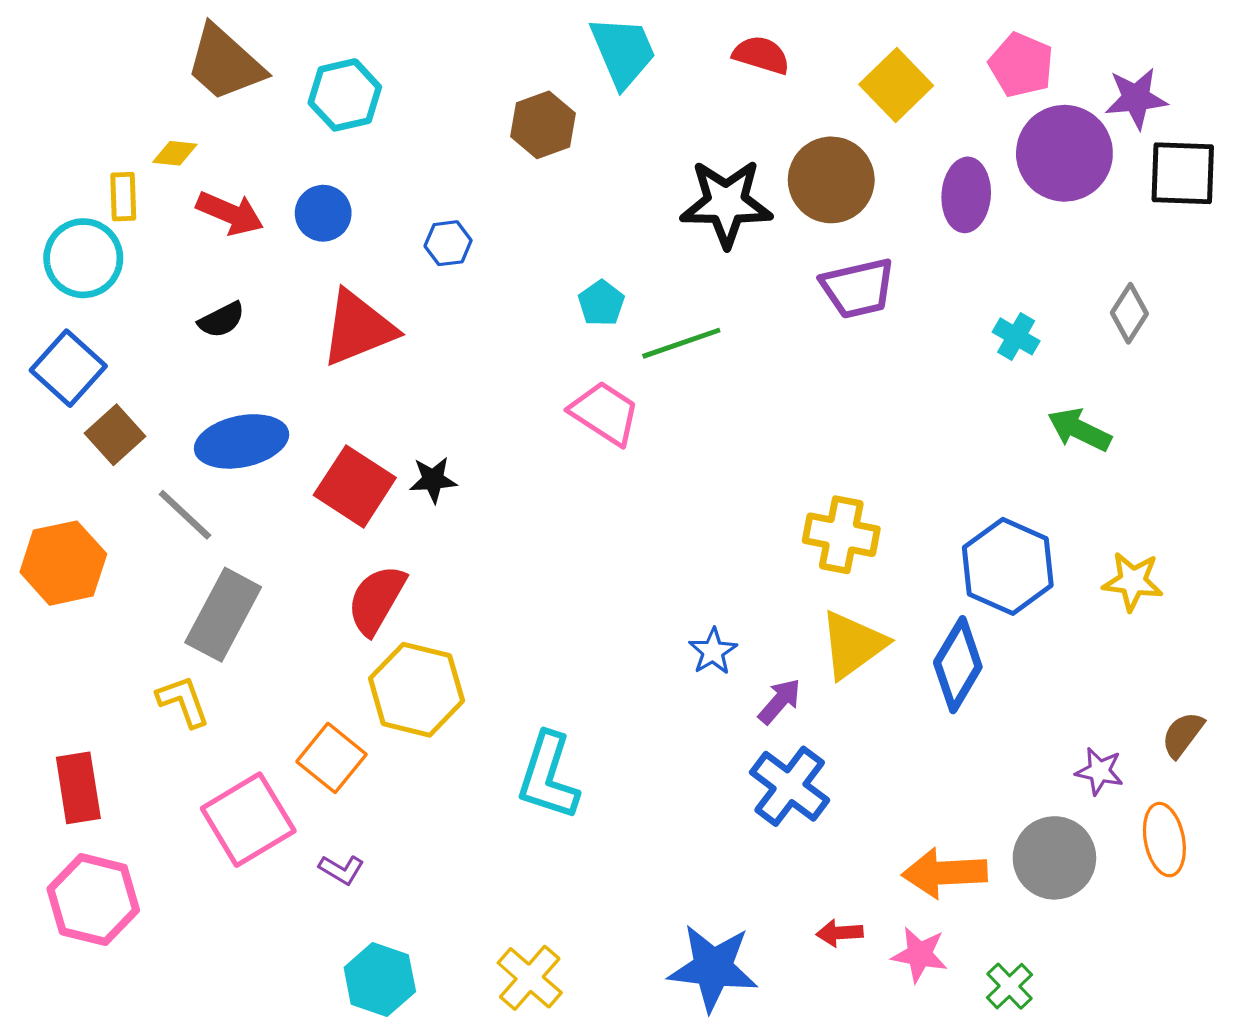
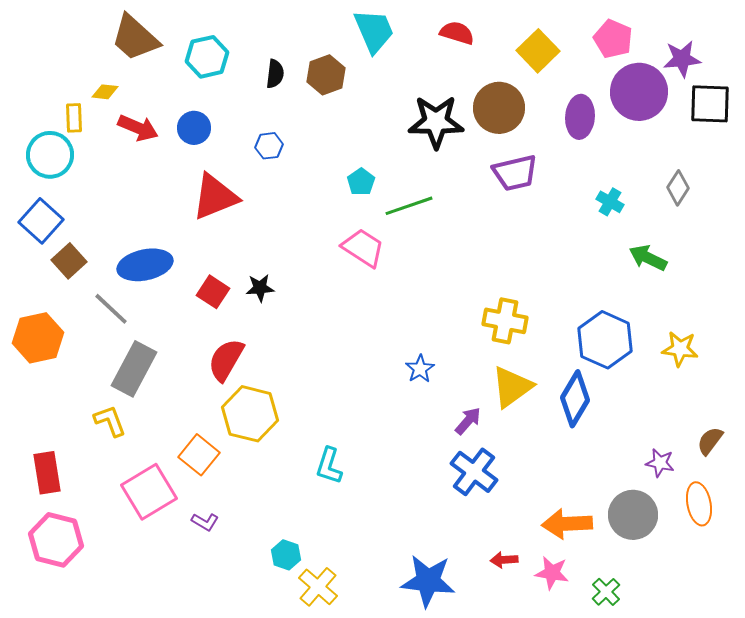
black semicircle: (222, 320) -> (275, 74), moved, turned -56
red square: (355, 486) -> (213, 292), size x0.7
blue star: (713, 651) -> (420, 369), moved
cyan L-shape: (548, 776) -> (329, 466), size x0.7
cyan hexagon: (380, 979) -> (286, 555), moved, size x0.7

